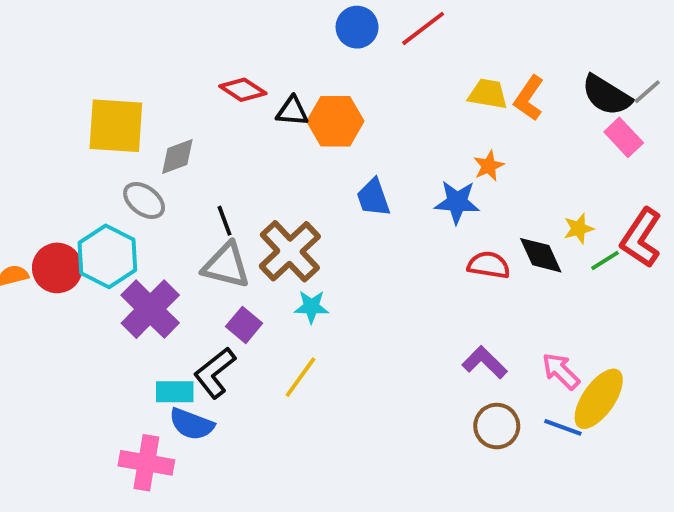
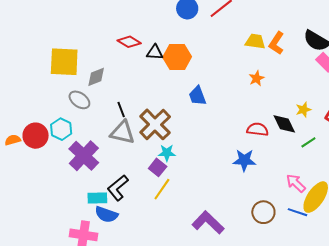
blue star: (457, 202) -> (244, 160), moved
cyan hexagon: (107, 256) -> (61, 129), size x0.7
green line: (605, 261) -> (308, 142), moved
purple square: (244, 325) -> (158, 167), moved
purple L-shape: (485, 362) -> (208, 222), moved, size x1.4

